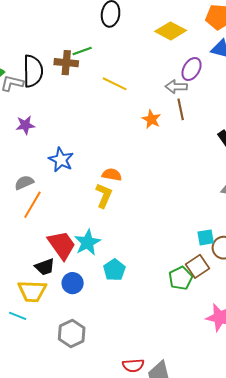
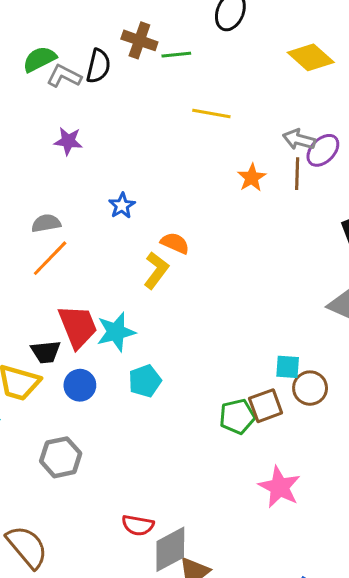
brown cross: (66, 63) -> (139, 40), moved
purple ellipse: (192, 69) -> (323, 150), moved
black semicircle: (33, 71) -> (98, 66), size x0.7
yellow line: (115, 84) -> (211, 114), turned -30
blue star: (61, 160) -> (122, 206), moved, size x0.7

